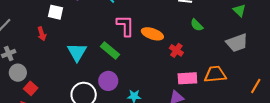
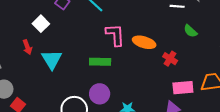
white square: (56, 12) -> (41, 24), turned 35
green rectangle: (110, 51) -> (100, 62), turned -36
cyan triangle: (77, 52) -> (52, 59), moved

